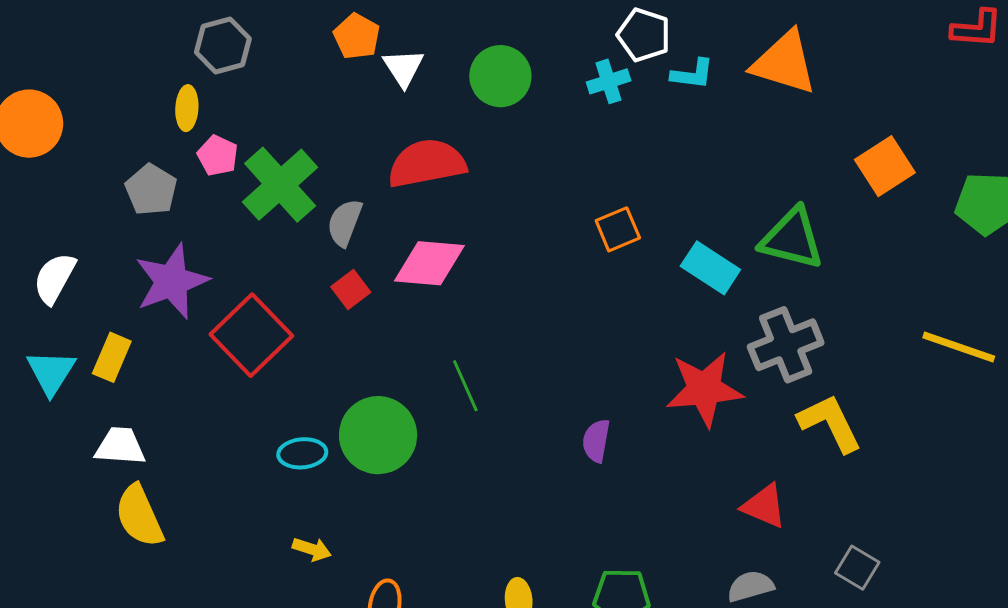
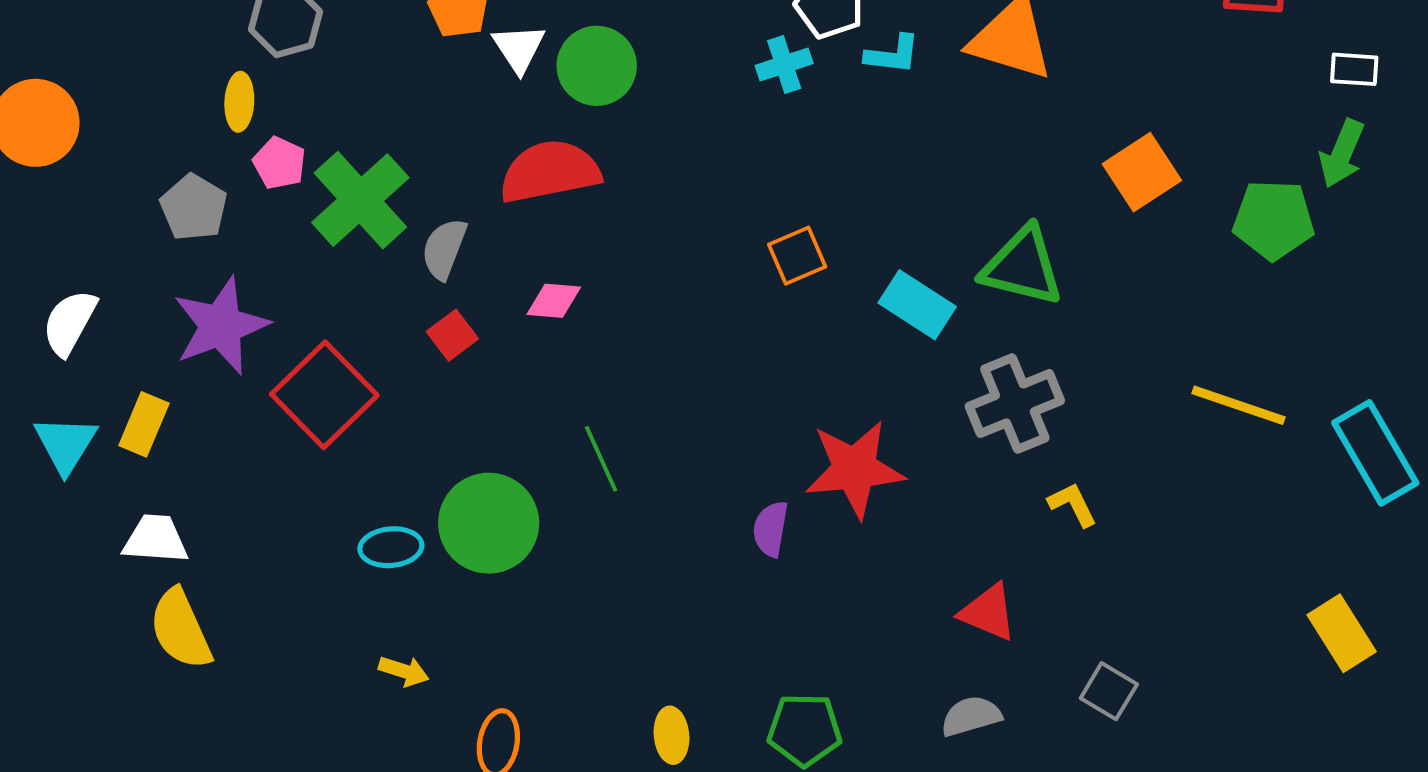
green circle: (500, 76) -> (597, 66), moved
pink diamond: (429, 263) -> (554, 301), size x0.6
red star: (704, 389) -> (855, 469), moved
yellow L-shape: (830, 423) -> (1073, 504), size x0.6

